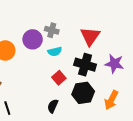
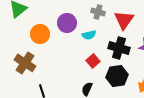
gray cross: (52, 30) -> (98, 12), moved

